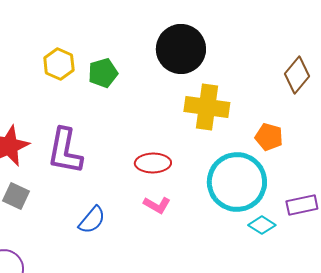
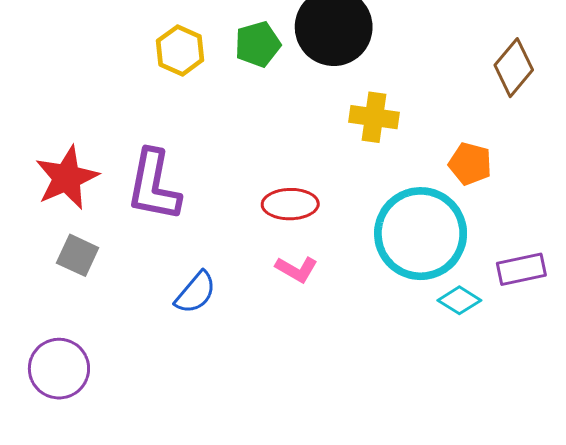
yellow hexagon: (59, 64) -> (180, 50), moved
green pentagon: (103, 73) -> (258, 44), moved
yellow cross: (207, 107) -> (374, 117), size x0.7

